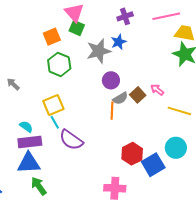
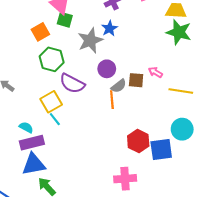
brown square: (138, 95) -> (136, 80), turned -35
purple semicircle: (71, 140) -> (72, 83), moved
blue square: (153, 165) -> (161, 150), turned 30

